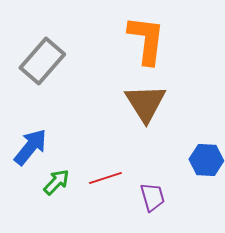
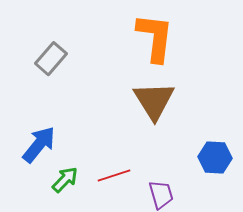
gray rectangle: (42, 61) -> (51, 59), size x0.7

